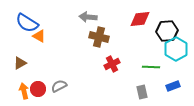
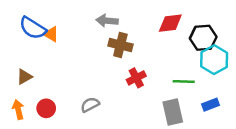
orange triangle: (39, 36) -> (51, 34), moved
gray semicircle: (59, 86) -> (90, 105), moved
orange arrow: (24, 91) -> (18, 110), moved
gray rectangle: (142, 92) -> (173, 112), size x1.5

